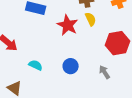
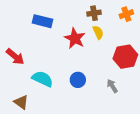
cyan semicircle: (36, 65) -> (42, 79), size x1.5

